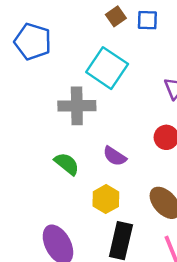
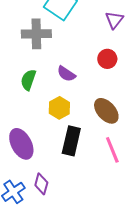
green semicircle: (67, 164) -> (28, 80), turned -110

